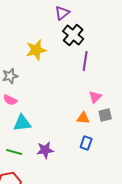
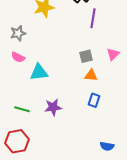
pink triangle: (95, 97) -> (113, 54), moved
gray square: (105, 115) -> (86, 56), moved
cyan triangle: (22, 123) -> (39, 72), moved

